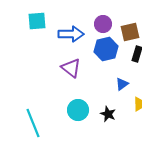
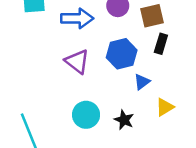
blue hexagon: (106, 49) -> (122, 54), moved

